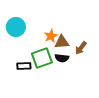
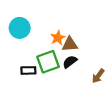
brown arrow: (81, 48) -> (98, 76), moved
black semicircle: (62, 58) -> (70, 62), turned 136

